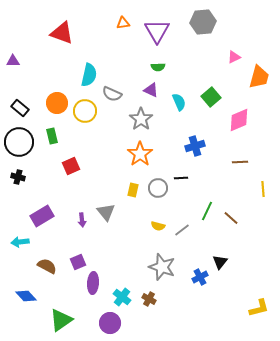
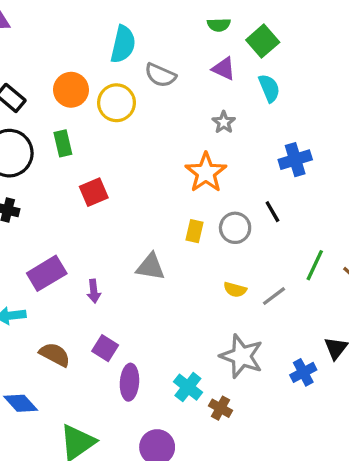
green semicircle: (158, 67) -> (219, 25), moved
green square: (211, 97) -> (263, 41), moved
gray star: (141, 119) -> (224, 122), moved, size x0.6
black line: (181, 178) -> (272, 212), turned 64
gray triangle: (106, 212) -> (151, 267), turned -42
purple arrow: (82, 220) -> (94, 291), moved
purple square: (78, 262) -> (105, 348), turned -35
cyan cross: (122, 297) -> (188, 387), moved

